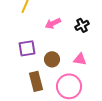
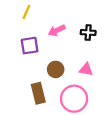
black cross: (82, 25) -> (88, 33), turned 32
purple square: (27, 48) -> (30, 46), moved

